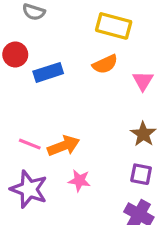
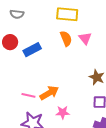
orange semicircle: (105, 64) -> (66, 39), turned -77
pink triangle: (143, 81) -> (85, 38), moved

